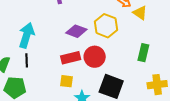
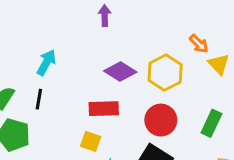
cyan arrow: (27, 35) -> (46, 62), size x0.7
red circle: (95, 57) -> (161, 120), moved

